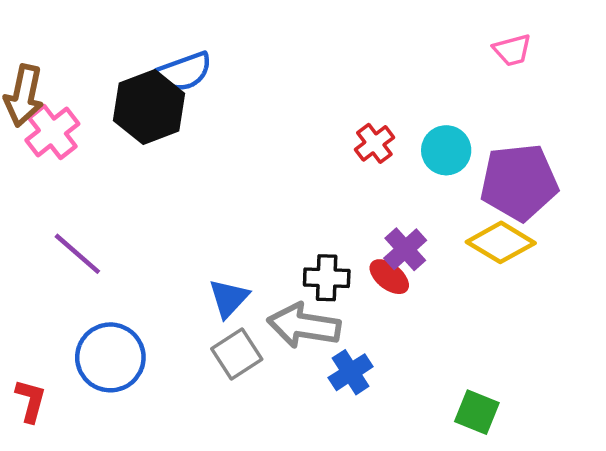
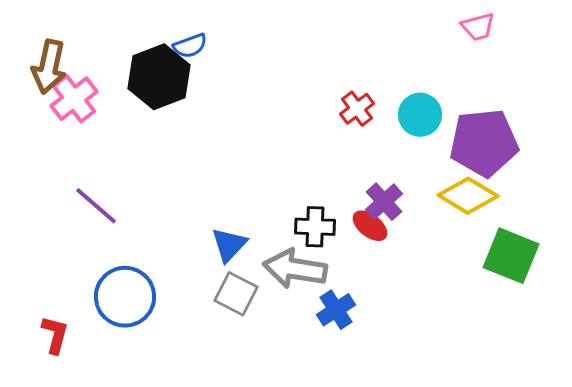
blue semicircle: (184, 72) -> (190, 46), size x0.7
gray square: (237, 354) -> (236, 294), turned -30
green square: (477, 412) -> (511, 256), moved, size x1.4

